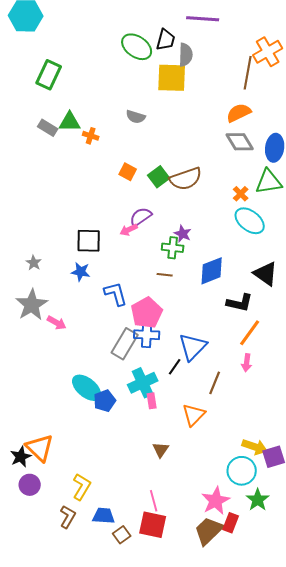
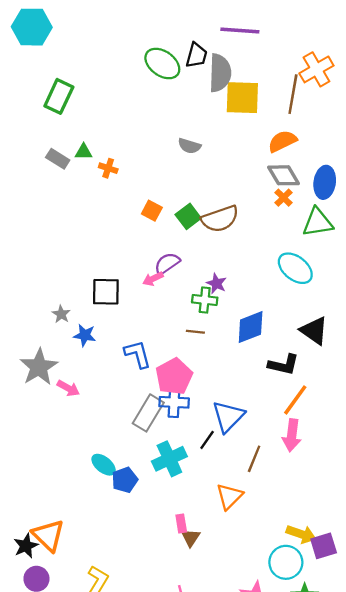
gray semicircle: (186, 55) -> (220, 73), size x1.4
yellow square: (172, 78) -> (242, 98), moved
gray semicircle: (136, 117) -> (189, 146), moved
green triangle: (70, 122) -> (84, 152), size x0.7
orange cross: (241, 194) -> (284, 198), moved
gray star: (34, 263) -> (61, 314), moved
blue star: (81, 272) -> (85, 335), moved
pink arrow: (247, 363) -> (292, 435), size x1.5
cyan ellipse: (87, 388) -> (104, 465), size x0.7
pink rectangle: (152, 401) -> (181, 523), moved

